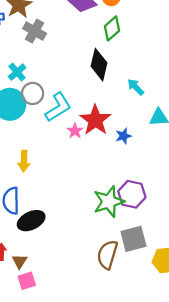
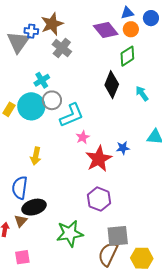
cyan arrow: (136, 87) -> (142, 94), moved
red star: (95, 120) -> (99, 159), moved
purple hexagon: (132, 194) -> (99, 199), moved
green star: (109, 202) -> (70, 233), moved
brown semicircle: (107, 255) -> (108, 254), moved
brown triangle: (20, 261) -> (21, 221), moved

